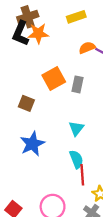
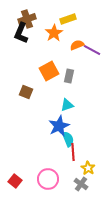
orange star: (38, 33) -> (54, 33), moved, turned -30
cyan triangle: (76, 128) -> (67, 105), moved, turned 32
blue star: (32, 144) -> (59, 126), moved

